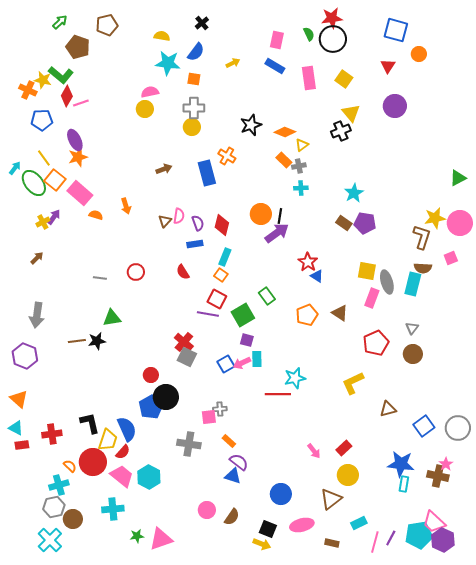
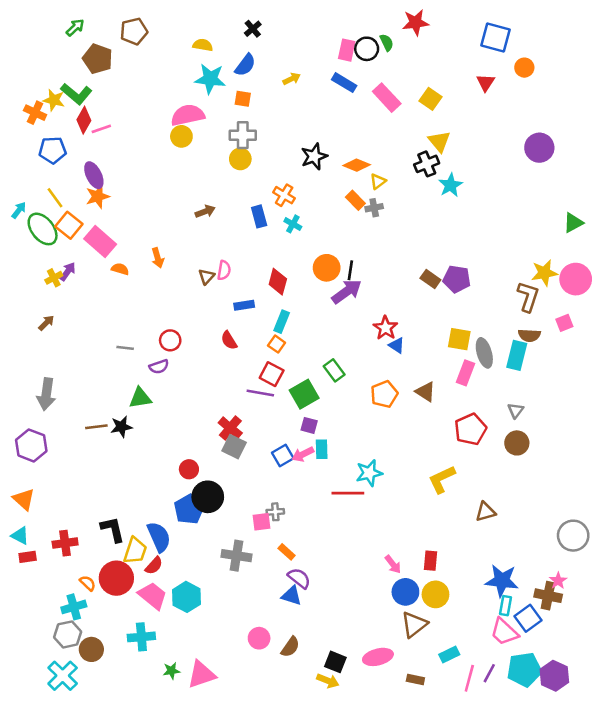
black circle: (333, 39) -> (367, 49), moved, size x0.7
pink rectangle: (309, 78) -> (387, 98), turned -35
pink semicircle: (150, 92) -> (188, 115), size x1.5
purple circle: (395, 106) -> (539, 148), moved
blue rectangle: (207, 173) -> (259, 216), size x0.7
cyan cross: (301, 188) -> (293, 224), moved, turned 32
cyan star: (354, 193) -> (451, 185), moved
purple semicircle: (198, 223) -> (159, 367), moved, turned 91
blue square: (424, 426) -> (528, 618), moved
red rectangle: (344, 448) -> (430, 561), turned -42
blue circle: (281, 494) -> (405, 592), moved
pink trapezoid: (434, 522) -> (504, 632), moved

